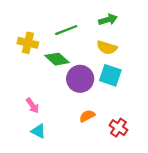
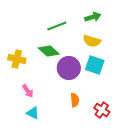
yellow cross: (28, 43) -> (17, 59), moved
orange semicircle: (87, 116) -> (75, 100), turned 112

